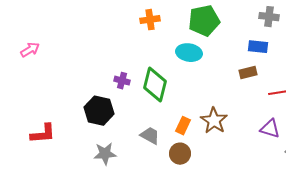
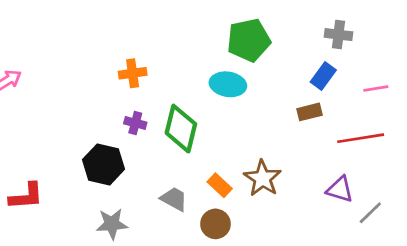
orange cross: (150, 20) -> (133, 73), moved
blue rectangle: (258, 47) -> (323, 76), turned -60
orange rectangle: (183, 126) -> (220, 185), turned -72

